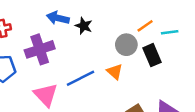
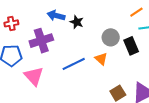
orange line: (145, 26) -> (136, 12), moved
pink triangle: (46, 95) -> (34, 76), moved

